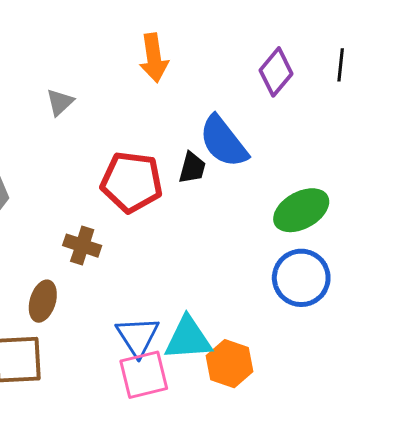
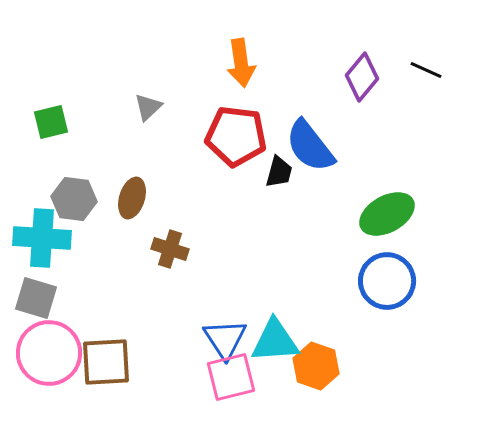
black line: (341, 65) -> (426, 70), turned -72
red pentagon: (132, 182) -> (236, 136), moved
brown ellipse: (43, 301) -> (132, 198), moved

